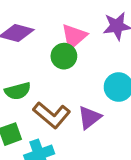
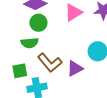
green circle: (64, 56) -> (38, 23), moved

